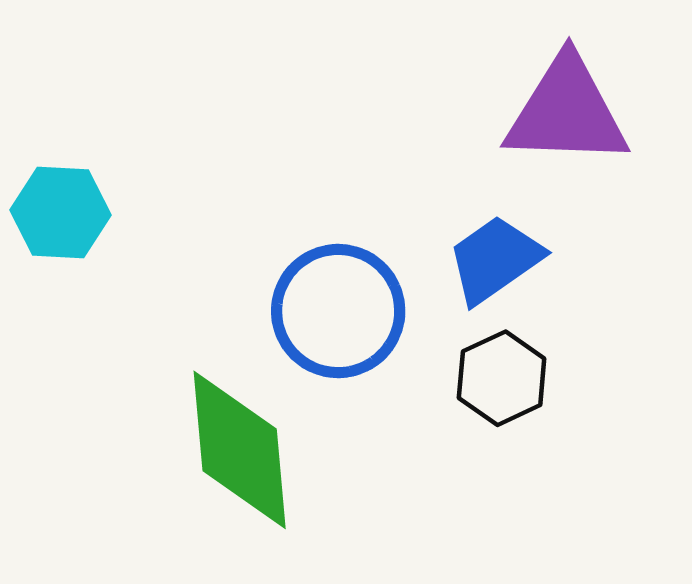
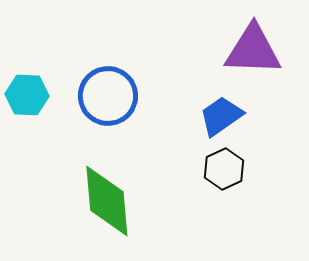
blue circle: (338, 311) -> (108, 96), moved

